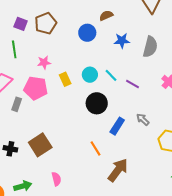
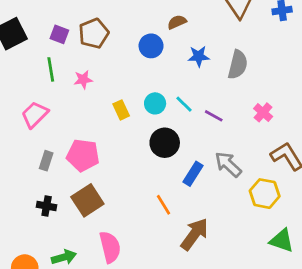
pink star: (44, 63) -> (83, 80), moved
pink pentagon: (36, 88) -> (83, 155), moved
gray rectangle: (17, 104) -> (46, 161), moved
gray arrow: (143, 119) -> (228, 164), size x1.5
pink semicircle: (56, 179) -> (110, 247), size x1.6

